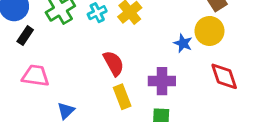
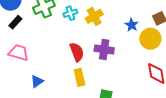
blue star: (183, 43) -> (132, 25), moved
purple cross: (162, 81) -> (104, 49), moved

